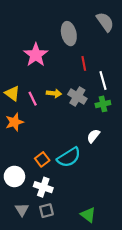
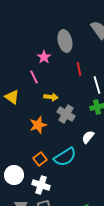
pink star: (36, 55) -> (44, 57), moved, size x0.6
gray cross: (77, 96) -> (66, 114), moved
pink line: (33, 99) -> (34, 77), moved
orange star: (14, 122) -> (38, 125), moved

